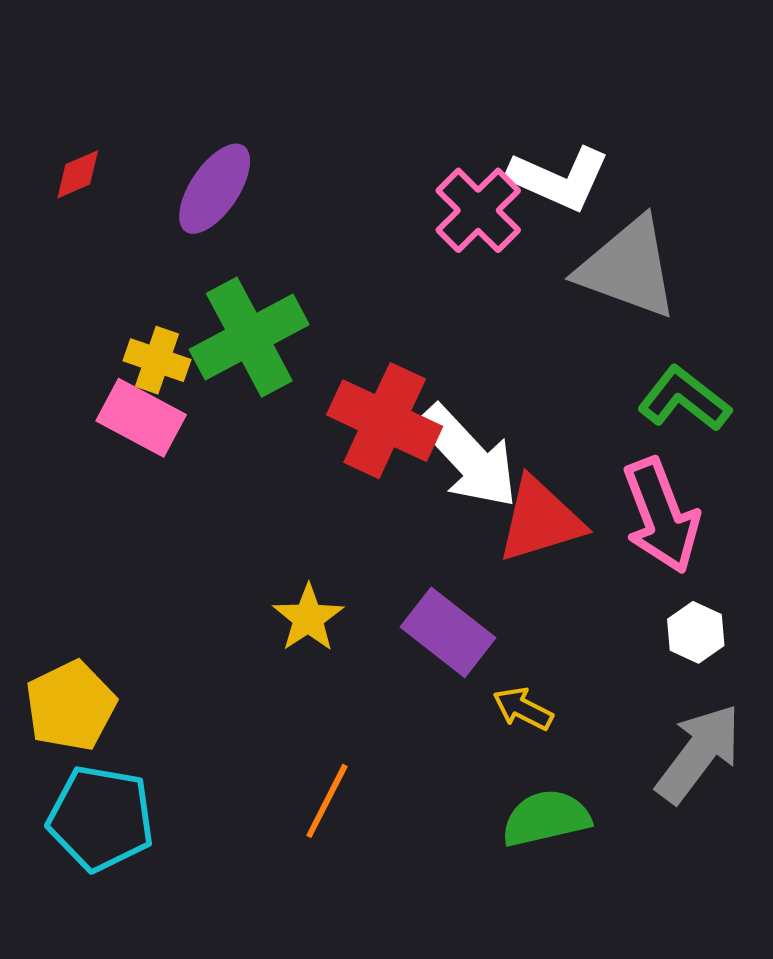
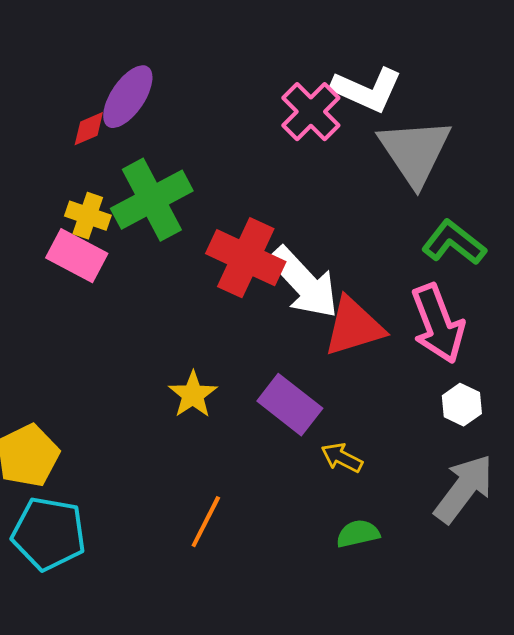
red diamond: (78, 174) -> (89, 129), moved
gray triangle: (628, 268) -> (415, 152), turned 36
green semicircle: (546, 818) -> (358, 534), size x0.7

